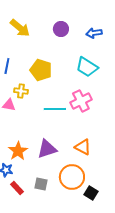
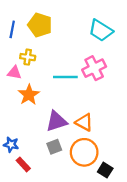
yellow pentagon: (41, 70) -> (40, 25), moved
orange triangle: (83, 147) -> (84, 122), moved
orange star: (18, 151) -> (29, 95), moved
gray square: (41, 184) -> (54, 147), moved, turned -32

